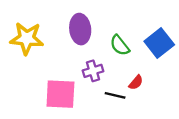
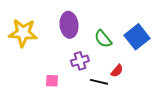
pink square: (60, 94) -> (52, 81), size x0.5

